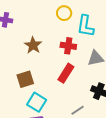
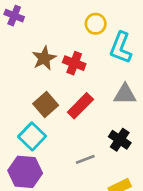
red cross: (68, 46) -> (74, 63), moved
brown square: (25, 79) -> (46, 104), moved, turned -36

